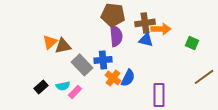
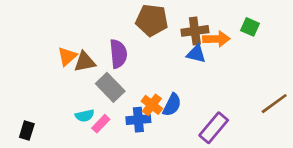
purple semicircle: (116, 36) -> (118, 54), moved
green square: (192, 43) -> (250, 27), moved
blue cross: (103, 60) -> (138, 120), moved
black rectangle: (41, 87) -> (27, 130), moved, turned -32
purple rectangle: (159, 95) -> (214, 128), turned 40

